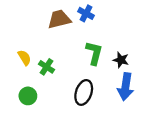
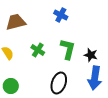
brown trapezoid: (59, 19) -> (16, 22), moved
green cross: (46, 67) -> (38, 50), moved

